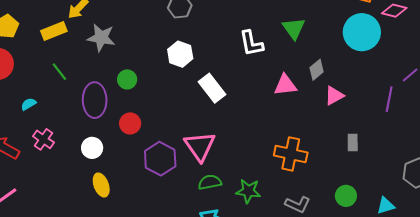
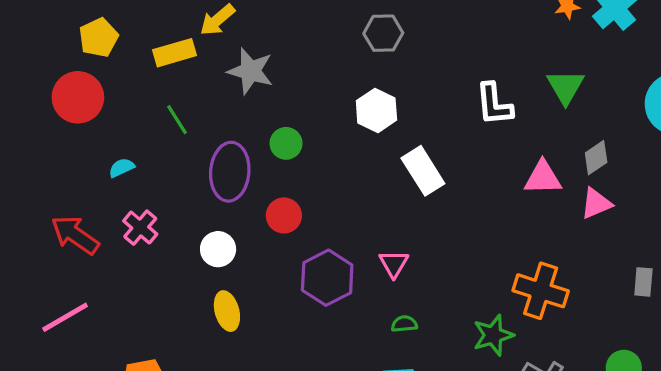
pink triangle: (334, 96) -> (596, 203), moved
pink triangle: (200, 146) -> (394, 264), size x0.6
green semicircle: (210, 182) -> (404, 324), size x0.7
green star: (248, 191) -> (493, 335), moved, turned -30

